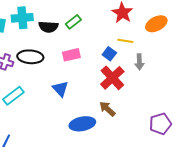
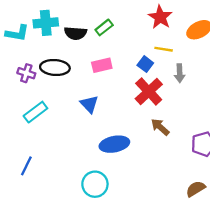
brown arrow: (107, 109) -> (160, 127), moved

